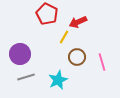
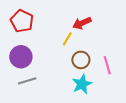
red pentagon: (47, 14) -> (22, 21), moved
cyan star: (58, 80) -> (82, 84), moved

